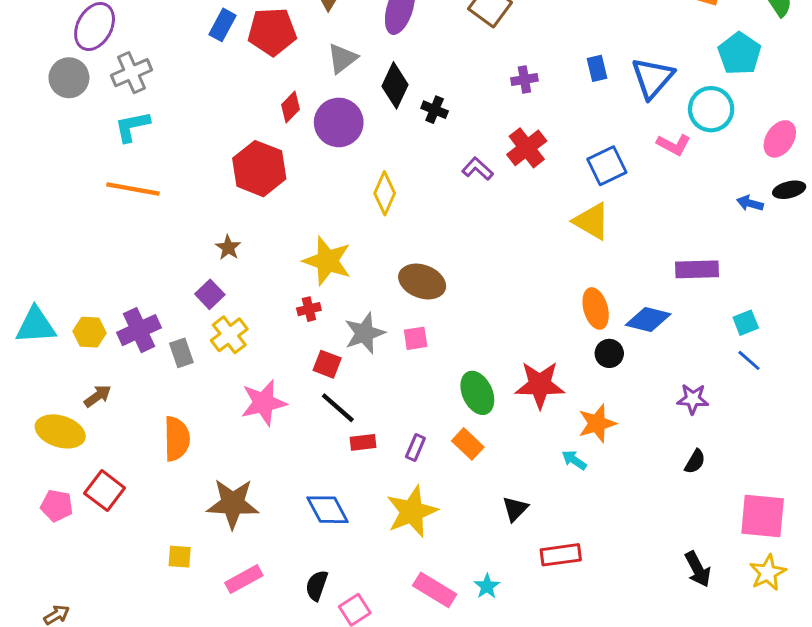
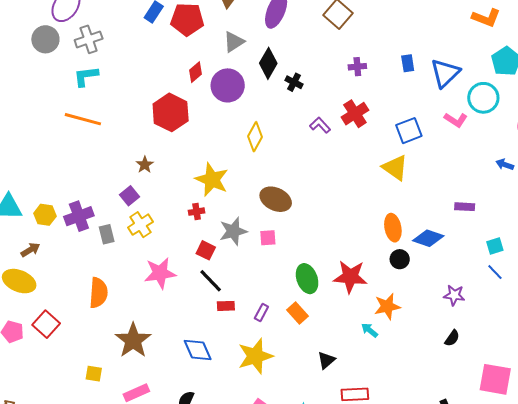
purple rectangle: (697, 269) -> (465, 207), size x0.7
brown arrow: (98, 396) -> (30, 250), moved
brown star: (233, 504) -> (133, 340), turned 30

